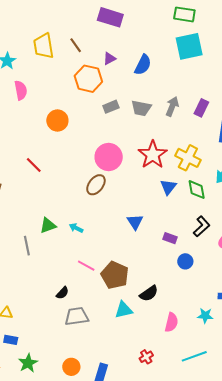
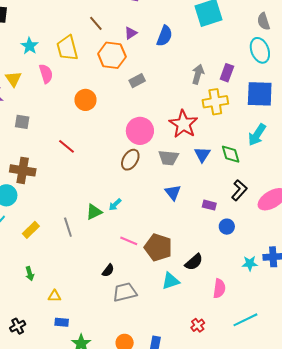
yellow trapezoid: (44, 46) -> (67, 48), moved
gray trapezoid: (141, 108) -> (168, 158), moved
yellow cross: (188, 158) -> (215, 102), moved, turned -30
green triangle: (48, 225) -> (94, 212), moved
cyan arrow: (76, 228) -> (115, 205), turned -64
cyan star: (205, 316) -> (250, 263), moved

